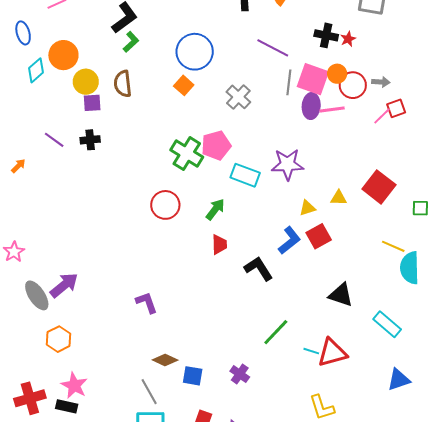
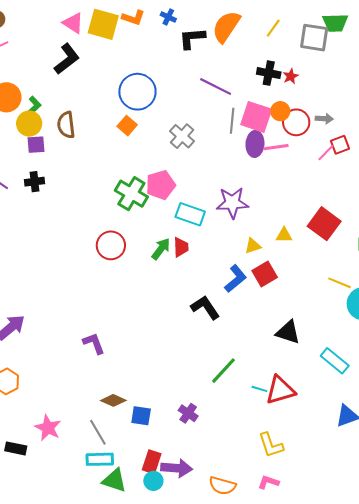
green L-shape: (131, 42) -> (33, 107), moved
red trapezoid: (219, 244) -> (181, 247), moved
pink star: (74, 385) -> (48, 428), moved

